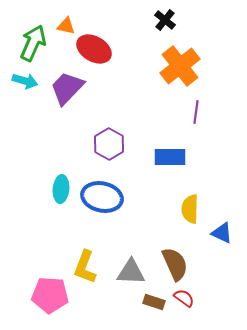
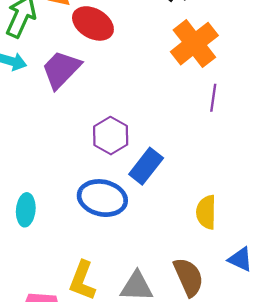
blue rectangle: (170, 157) -> (146, 166), moved, turned -52
cyan ellipse: (61, 189) -> (26, 210), moved
blue triangle: (222, 233) -> (240, 259), moved

